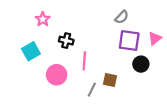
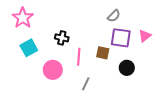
pink star: (43, 19) -> (23, 18), moved, size x1.5
black circle: (141, 64) -> (127, 68), moved
brown square: (110, 80) -> (103, 53), moved

